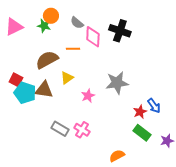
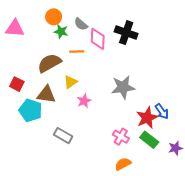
green star: (44, 26) -> (61, 32), moved
pink triangle: (14, 27) -> (15, 28), turned 30
cyan pentagon: (25, 93) -> (30, 110), moved
pink star: (88, 96) -> (84, 101), moved
red star: (140, 112) -> (147, 118), size x1.5
pink cross: (82, 130) -> (121, 137), moved

